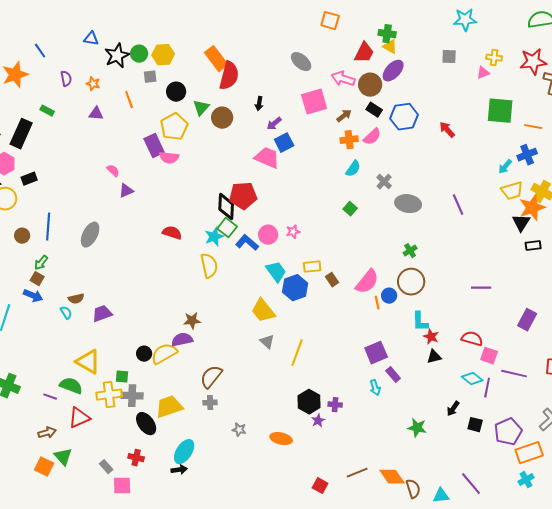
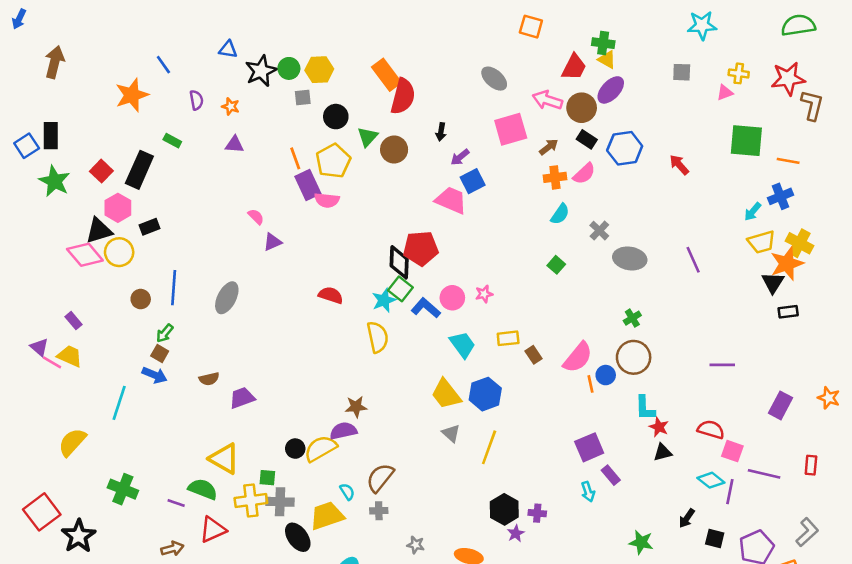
orange line: (129, 100) -> (295, 158), moved
blue hexagon: (295, 288) -> (485, 394), moved
cyan semicircle: (66, 313) -> (347, 492), moved

